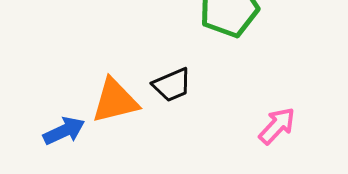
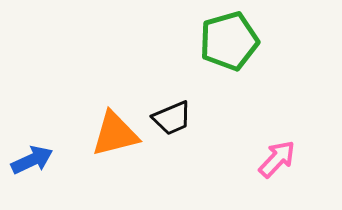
blue arrow: (64, 131) -> (32, 160), moved

